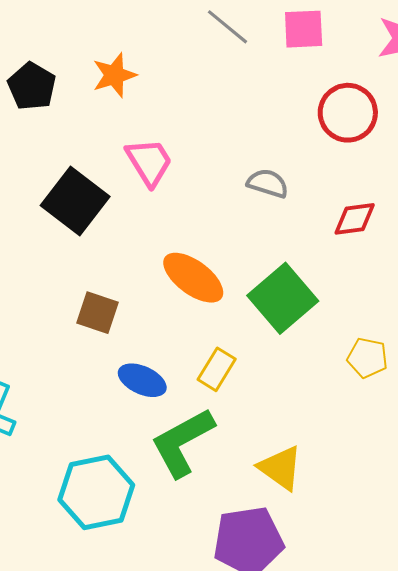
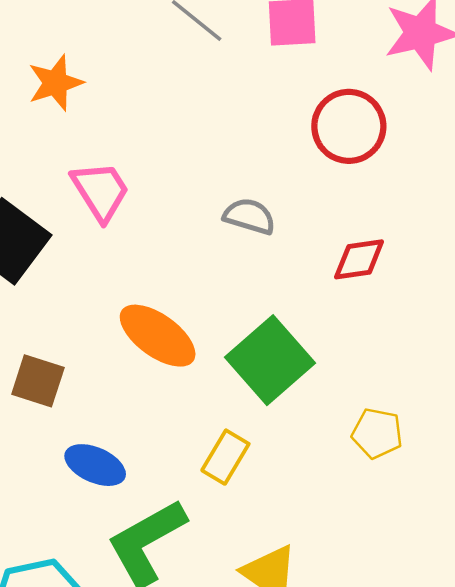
yellow rectangle: (217, 369) -> (225, 457), moved

